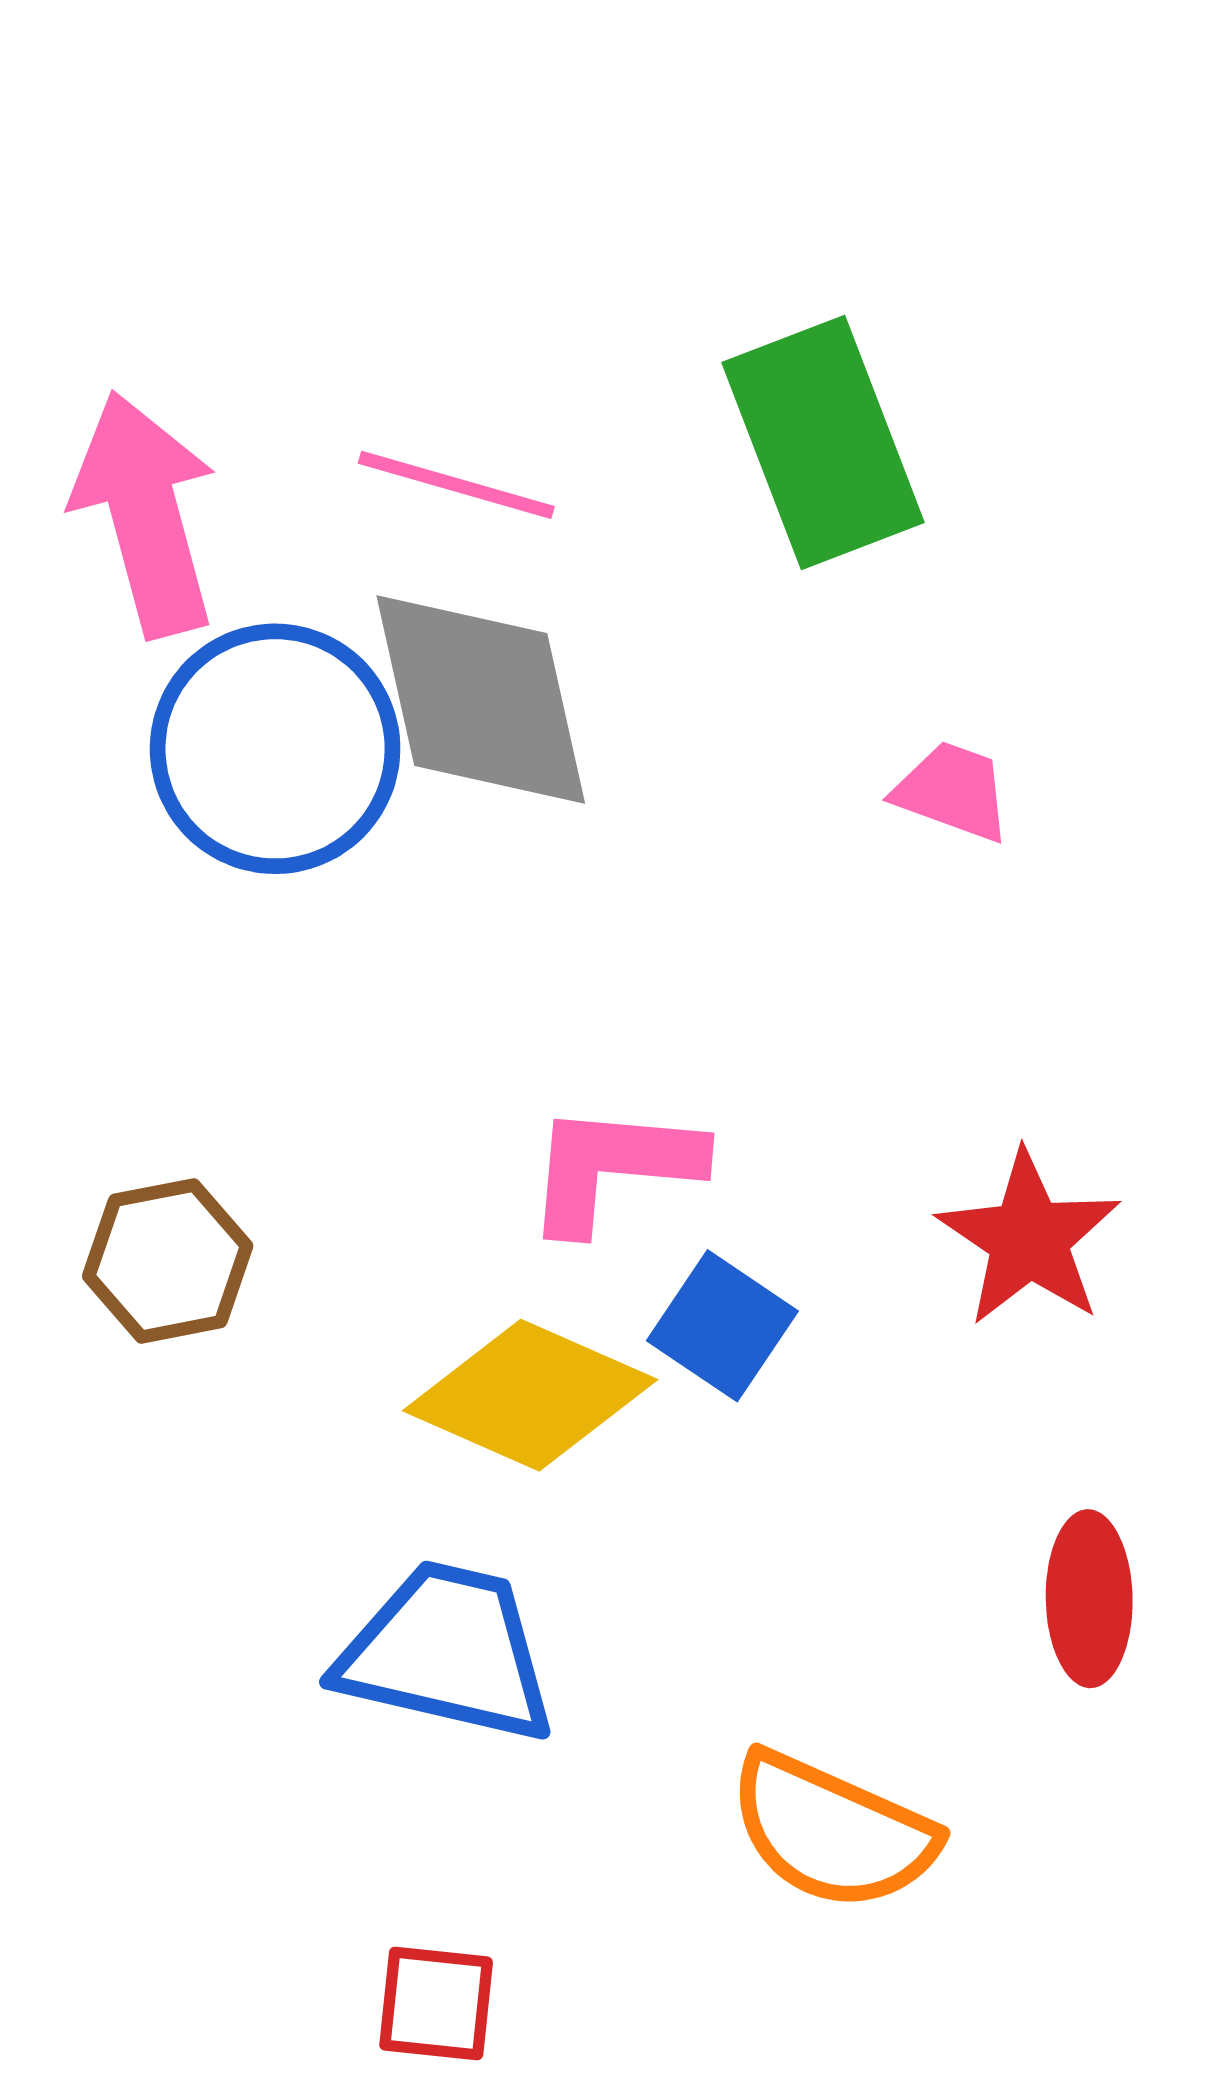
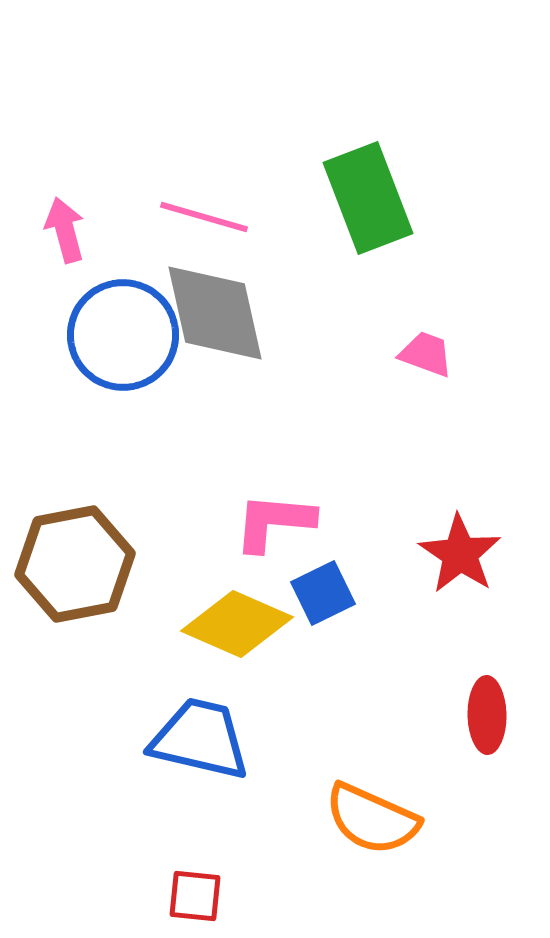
pink arrow: (145, 514) -> (65, 230), size x0.6
brown hexagon: (168, 1261) -> (75, 564), size x1.6
blue square: (722, 1326) -> (323, 593), turned 30

